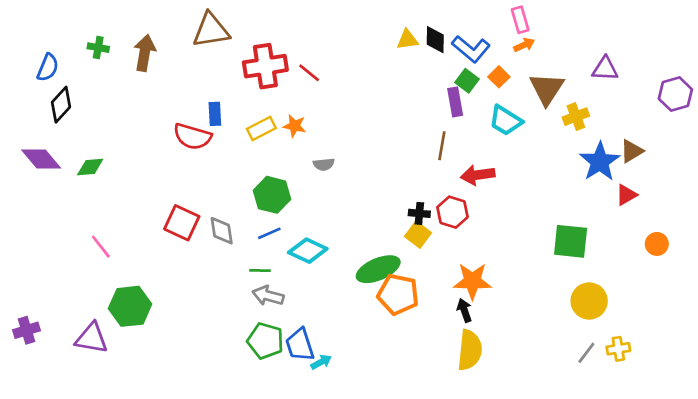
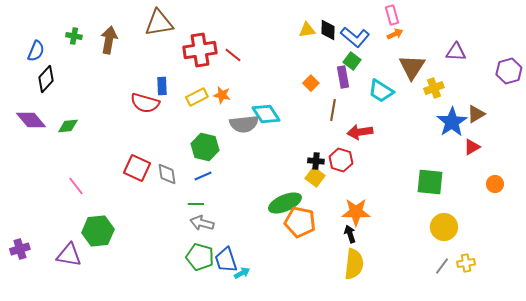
orange square: (499, 77) -> (311, 83), moved
gray semicircle: (324, 164) -> (244, 124), size x1.8
cyan diamond: (308, 251) -> (266, 114), moved, turned 32

